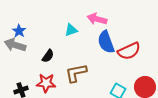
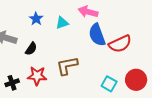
blue star: (19, 31) -> (36, 19), moved
black semicircle: (48, 56) -> (31, 49), moved

